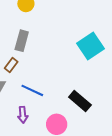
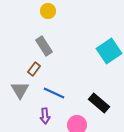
gray rectangle: (22, 41) -> (44, 46), turned -48

